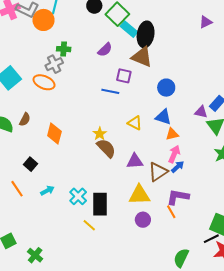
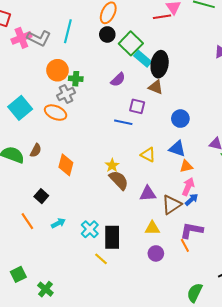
orange circle: (44, 20) -> (57, 70), moved
brown triangle: (142, 57) -> (156, 87), size x0.7
yellow triangle: (139, 195) -> (152, 228), size x0.7

